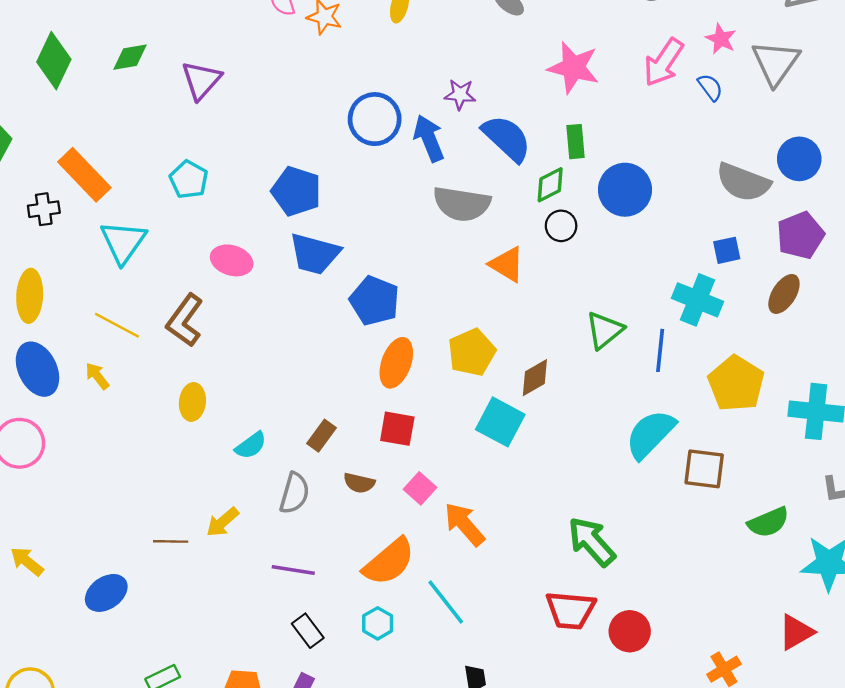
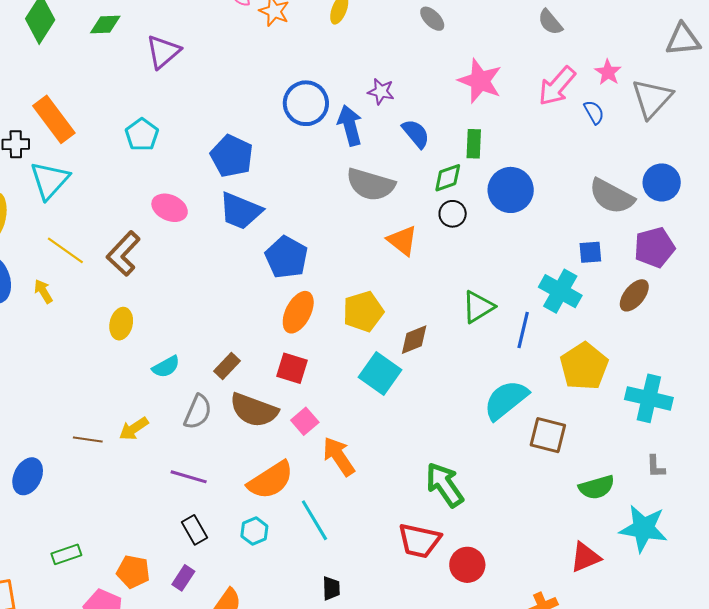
blue semicircle: (507, 138) -> (416, 134), size x0.7
cyan triangle: (123, 242) -> (50, 180), moved
brown semicircle: (359, 483) -> (254, 410), size x1.8
blue ellipse: (106, 593) -> (28, 476), turned -36
red triangle: (796, 632) -> (585, 557), moved

